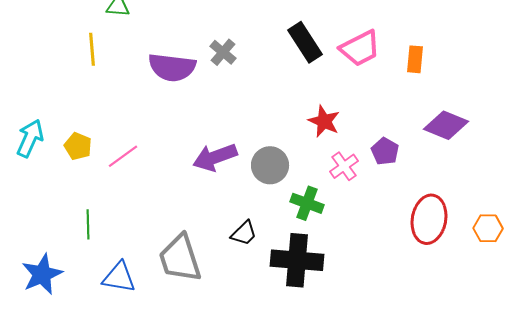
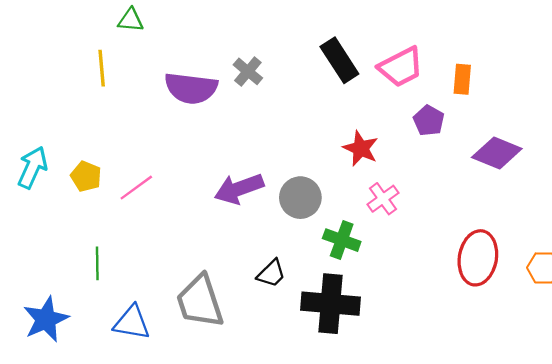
purple pentagon: (385, 151) -> (429, 121), moved

